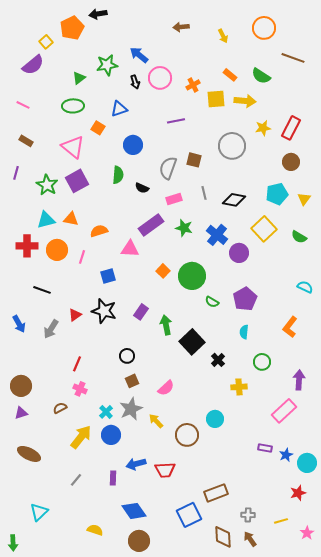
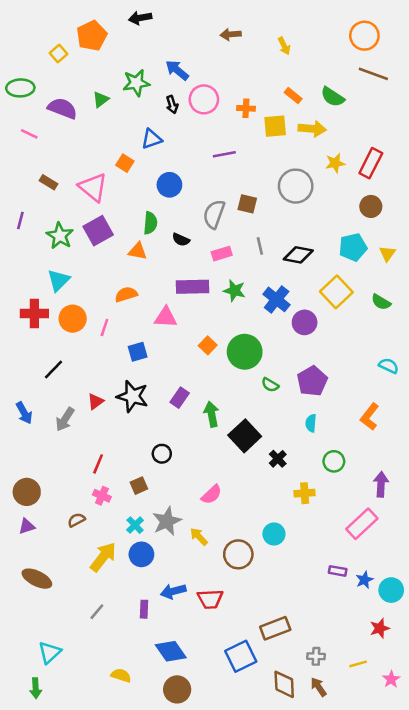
black arrow: (98, 14) -> (140, 18), moved
orange circle: (264, 28) -> (364, 36), moved
purple semicircle: (33, 65) -> (62, 108), moved, turned -120
orange cross: (193, 85) -> (246, 108), turned 32
green ellipse: (73, 106) -> (20, 88), moved
brown rectangle: (26, 141) -> (48, 182), moved
orange triangle: (71, 219) -> (138, 251), moved
cyan triangle: (46, 220) -> (59, 280), turned -30
purple rectangle: (151, 225) -> (192, 287), turned 35
black line: (42, 290) -> (53, 370), turned -66
brown square: (132, 381) -> (139, 486), moved
green arrow: (13, 543) -> (36, 688), moved

